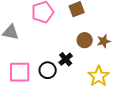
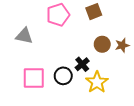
yellow star: (99, 76) -> (97, 82), moved

